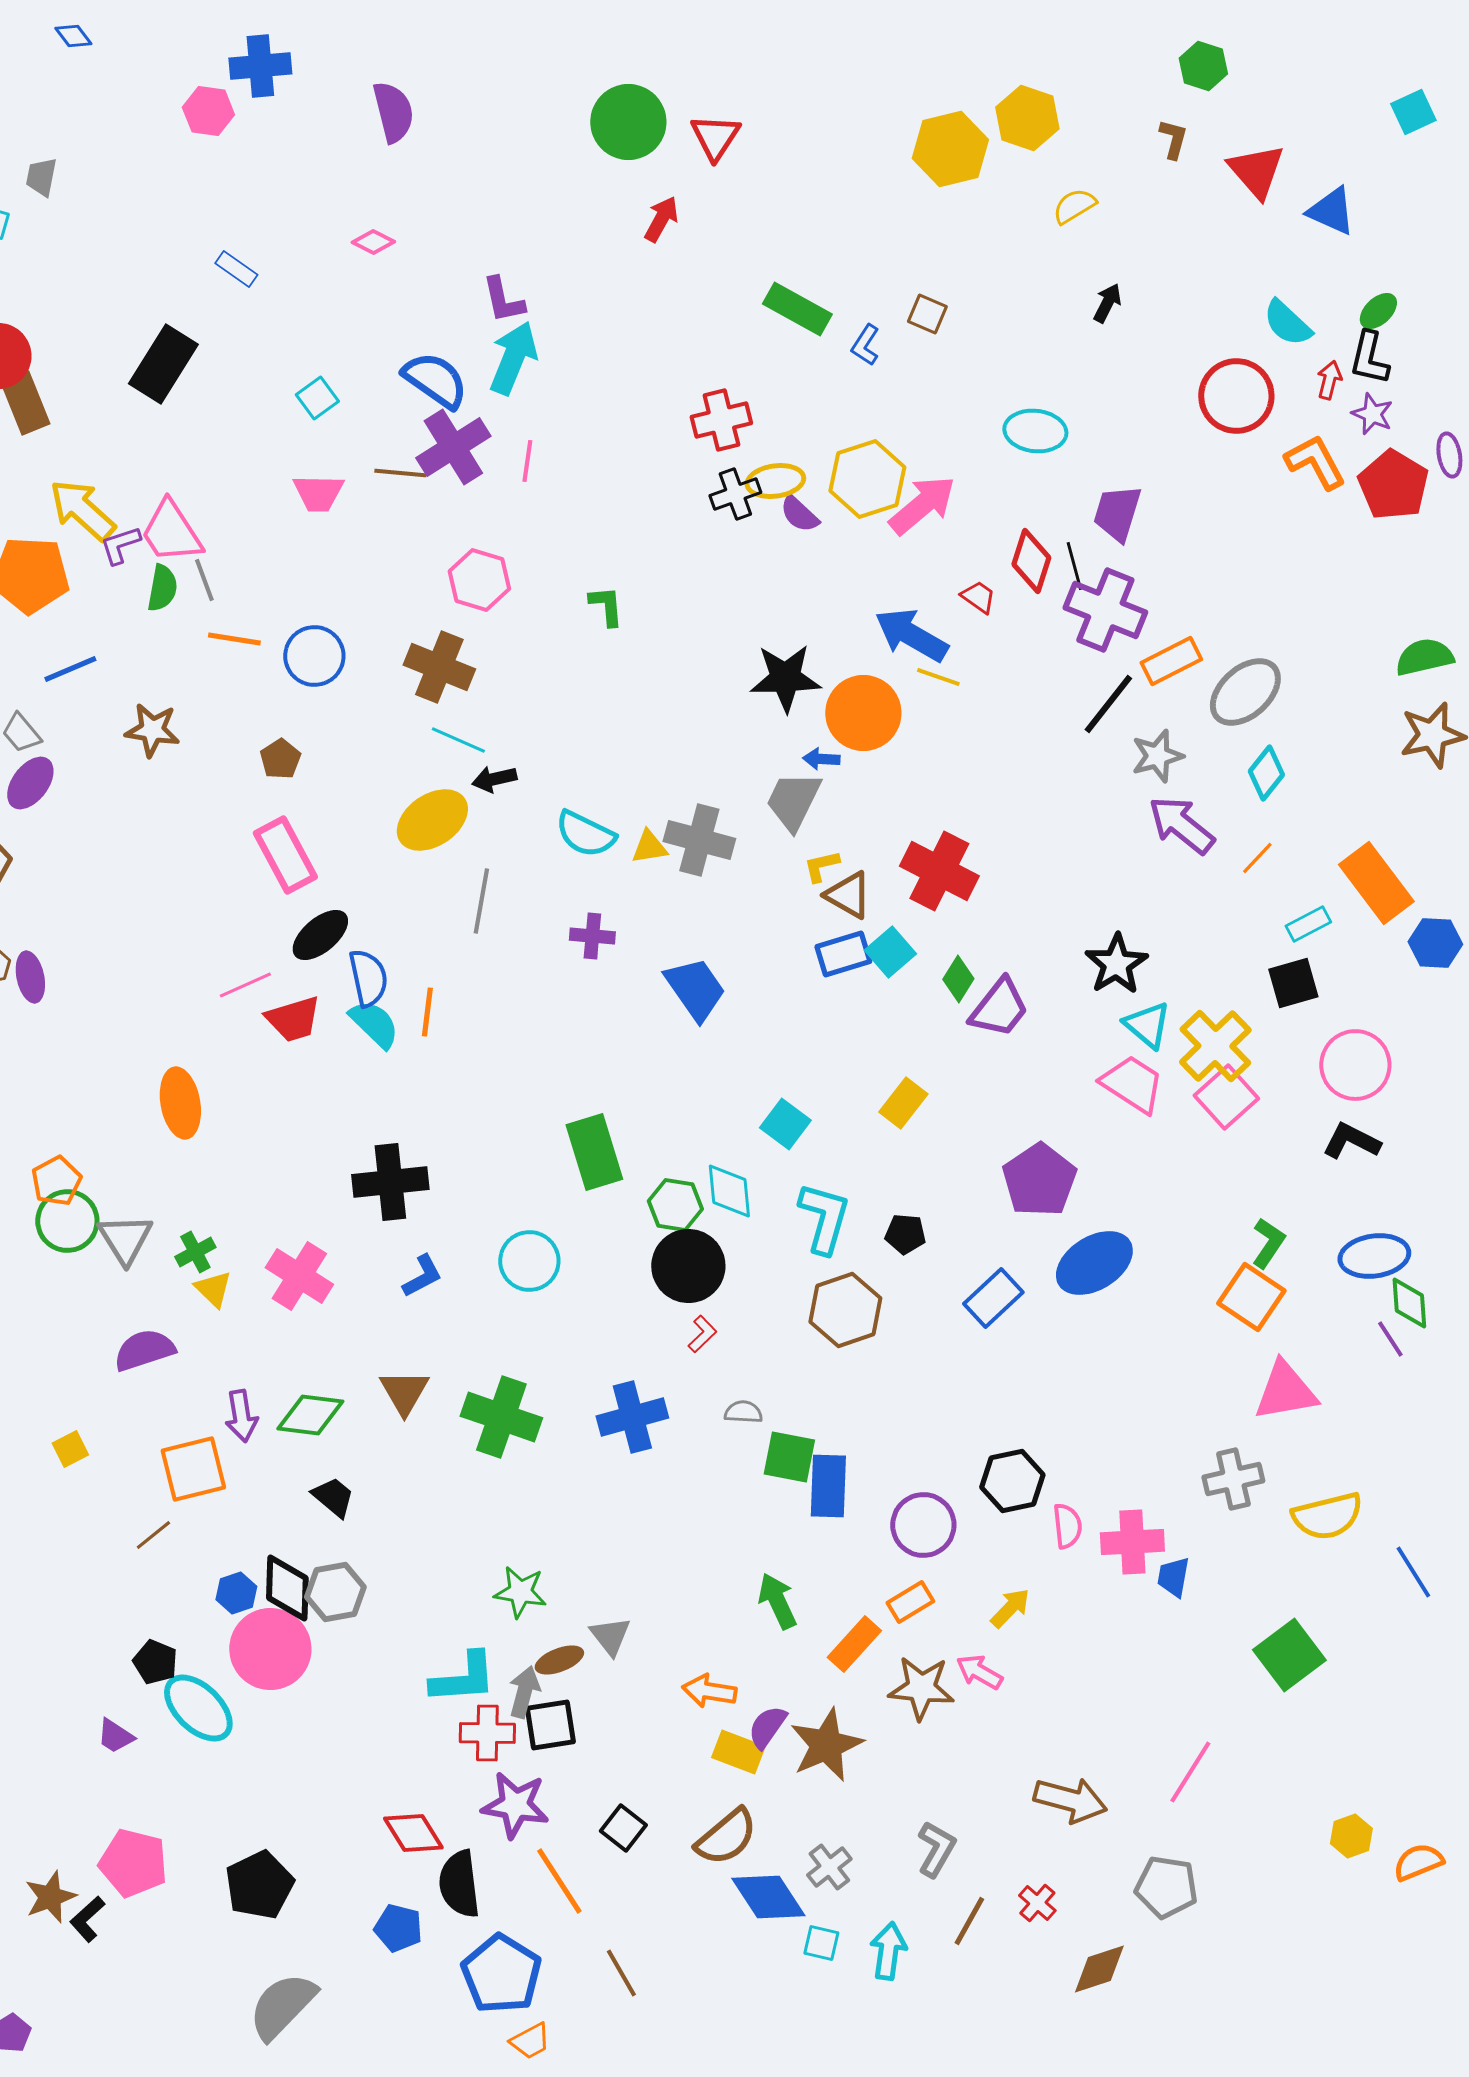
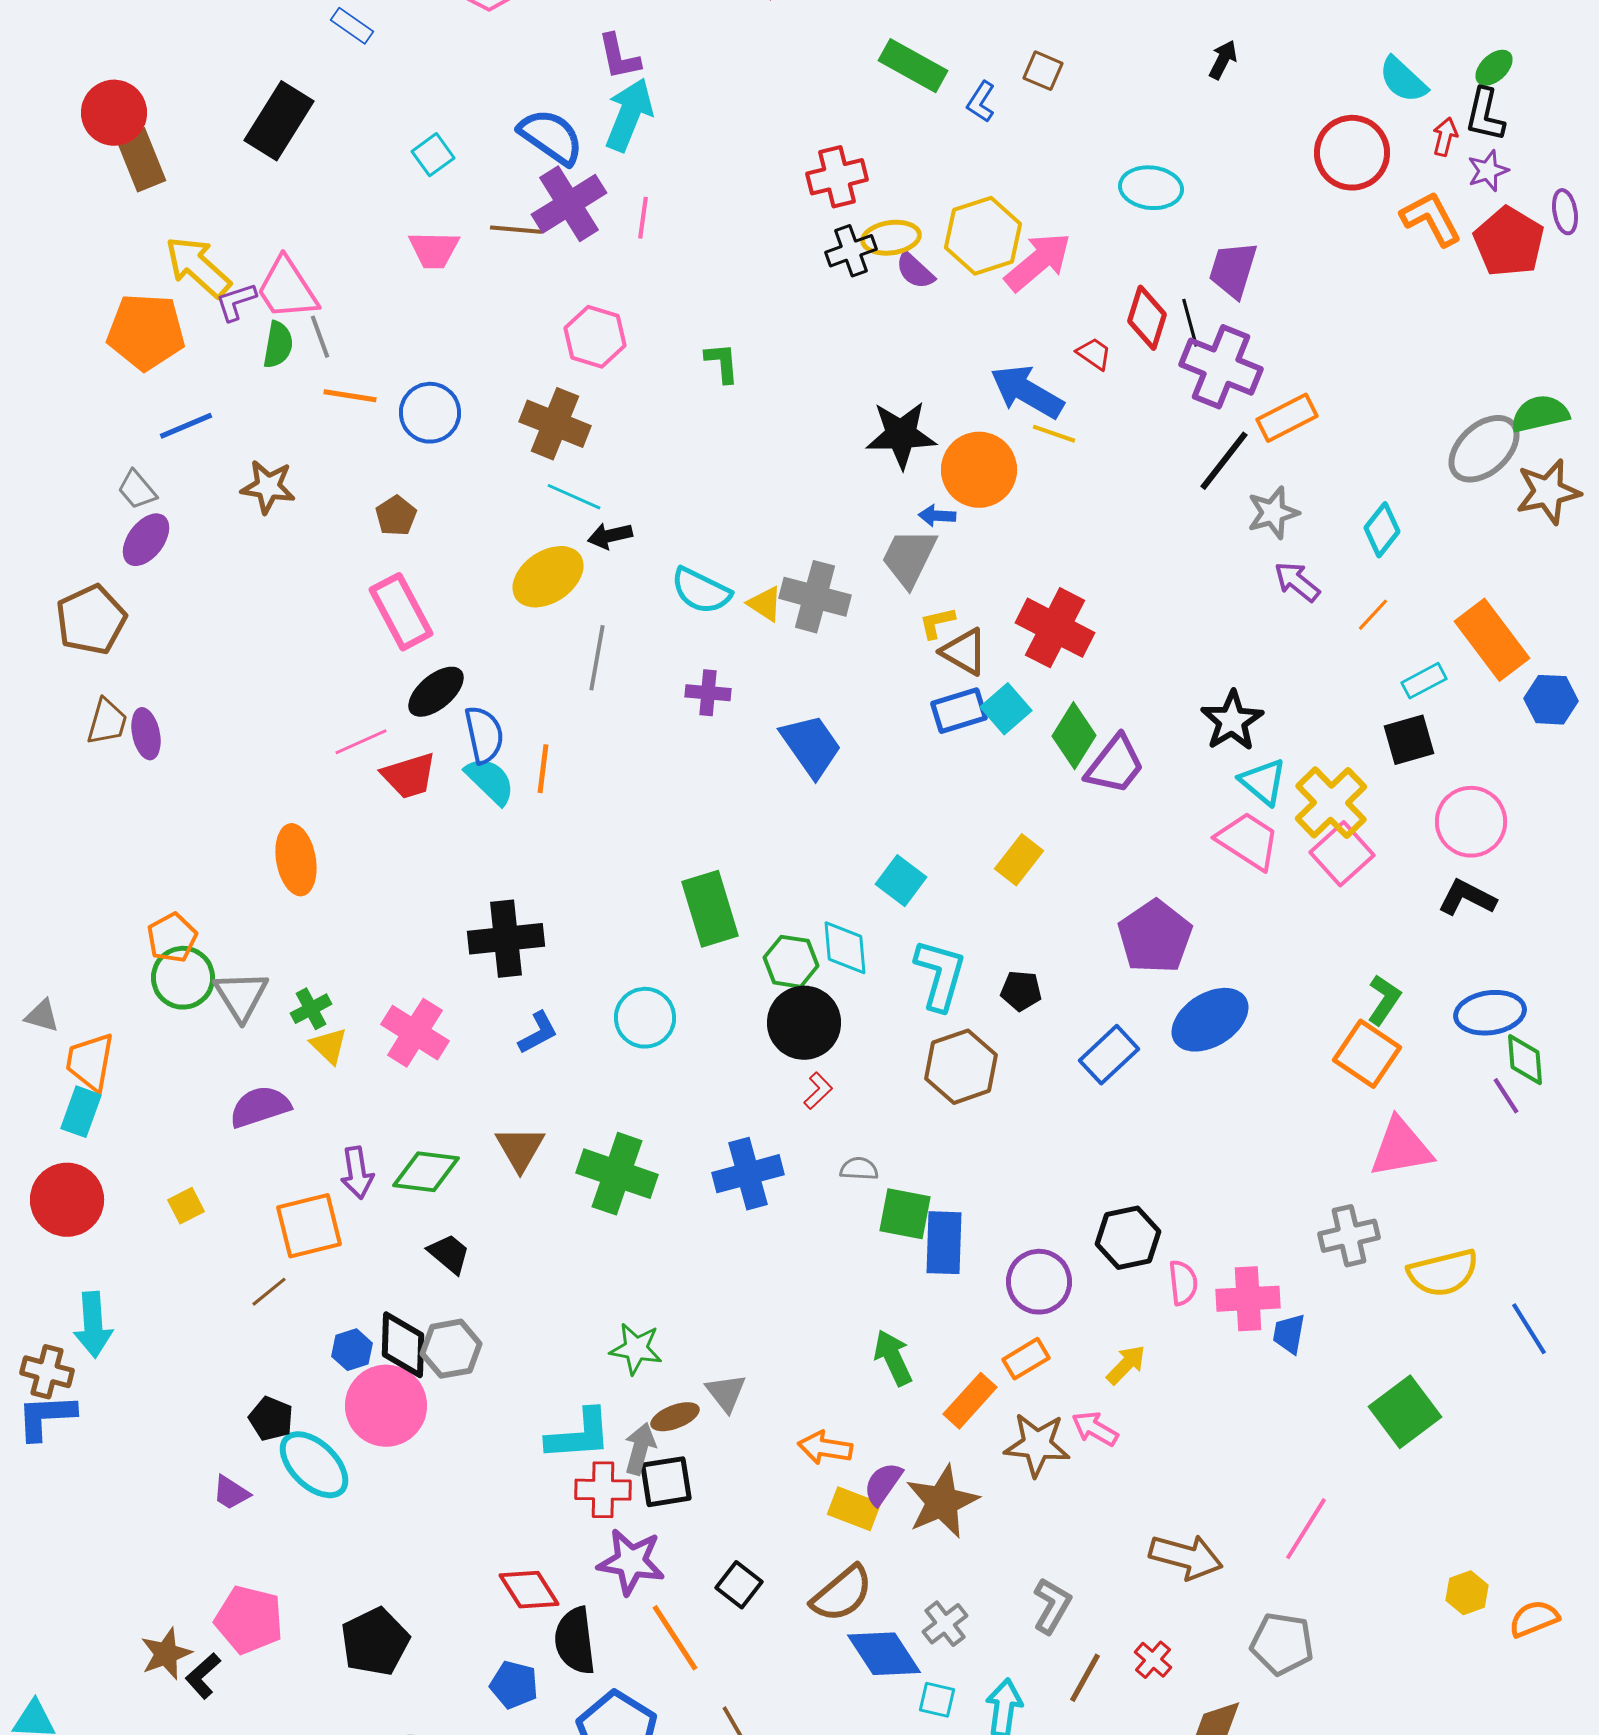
purple star: (1372, 414) -> (1488, 171), turned 30
gray ellipse: (1245, 692) -> (1484, 449), moved
purple arrow: (1181, 825) -> (1297, 582), size x0.7
yellow triangle: (649, 847) -> (765, 604), turned 42
green diamond: (958, 979) -> (1074, 736), size x1.4

